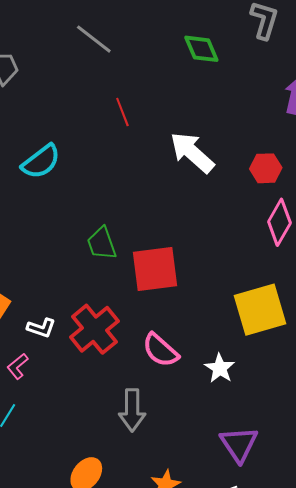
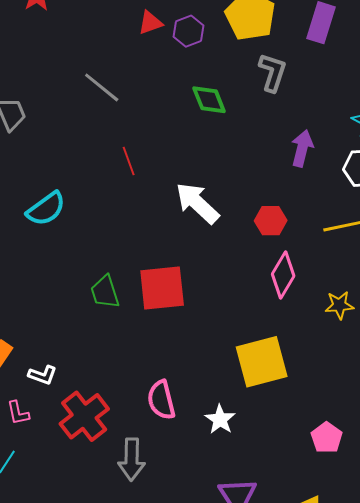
red square: (155, 269) -> (162, 288), moved
red cross: (94, 329) -> (84, 416), moved
pink semicircle: (160, 350) -> (161, 400), turned 33
pink L-shape: (18, 366) -> (18, 413), turned -64

